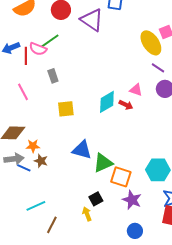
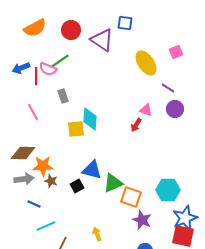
yellow ellipse: (151, 43) -> (146, 63), moved
cyan diamond: (107, 102) -> (90, 119), moved, turned -55
red arrow: (126, 105) -> (136, 125), turned 96
orange star: (33, 146) -> (43, 166), size x1.5
blue line: (24, 168) -> (34, 204), moved
black square: (96, 199) -> (77, 186), moved

